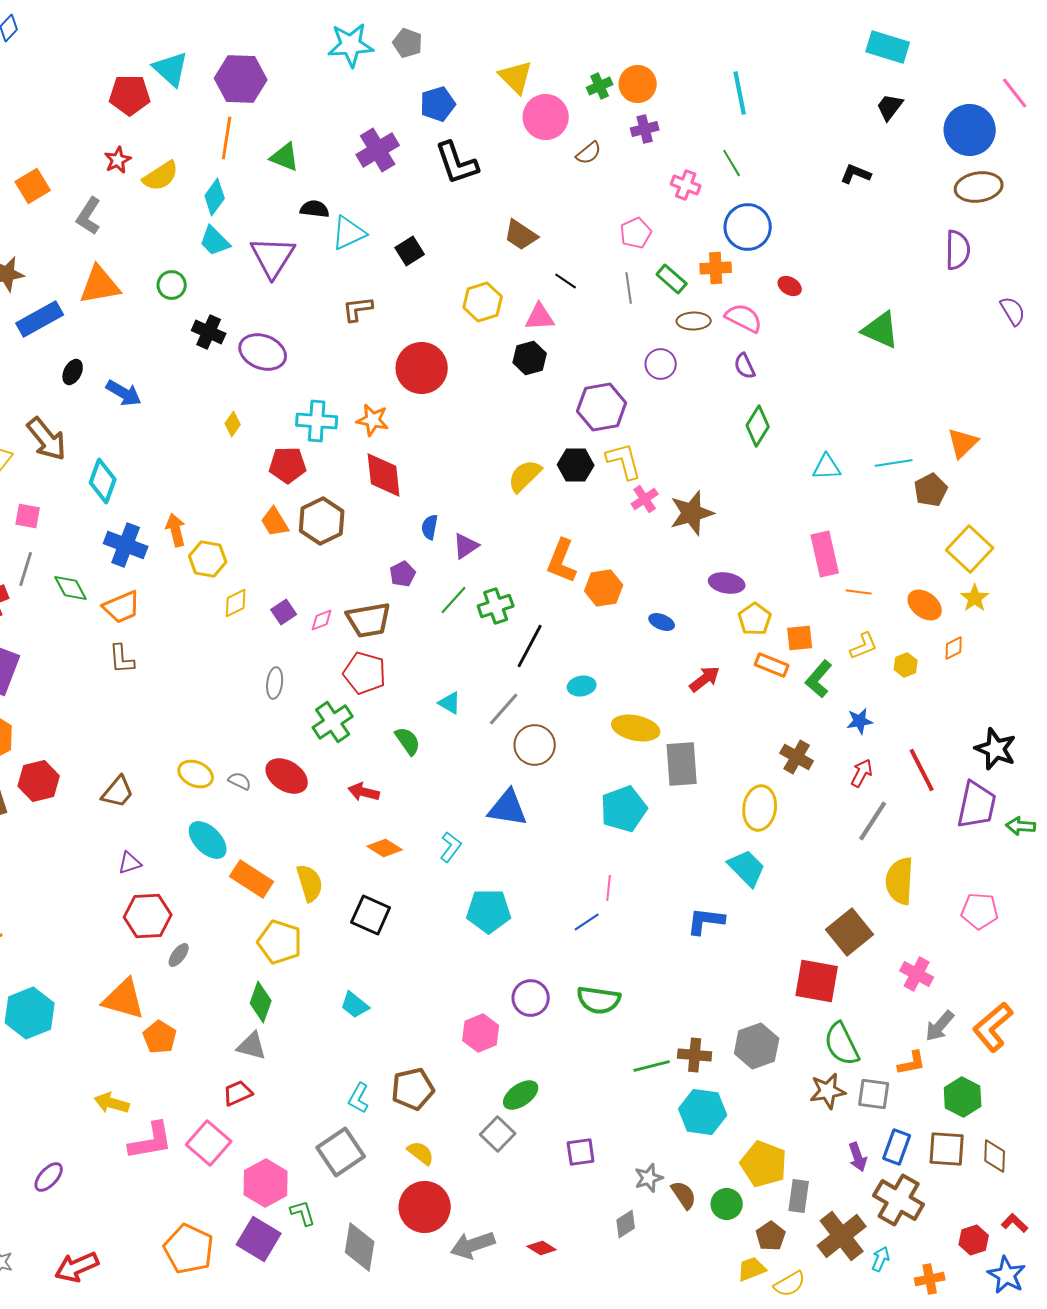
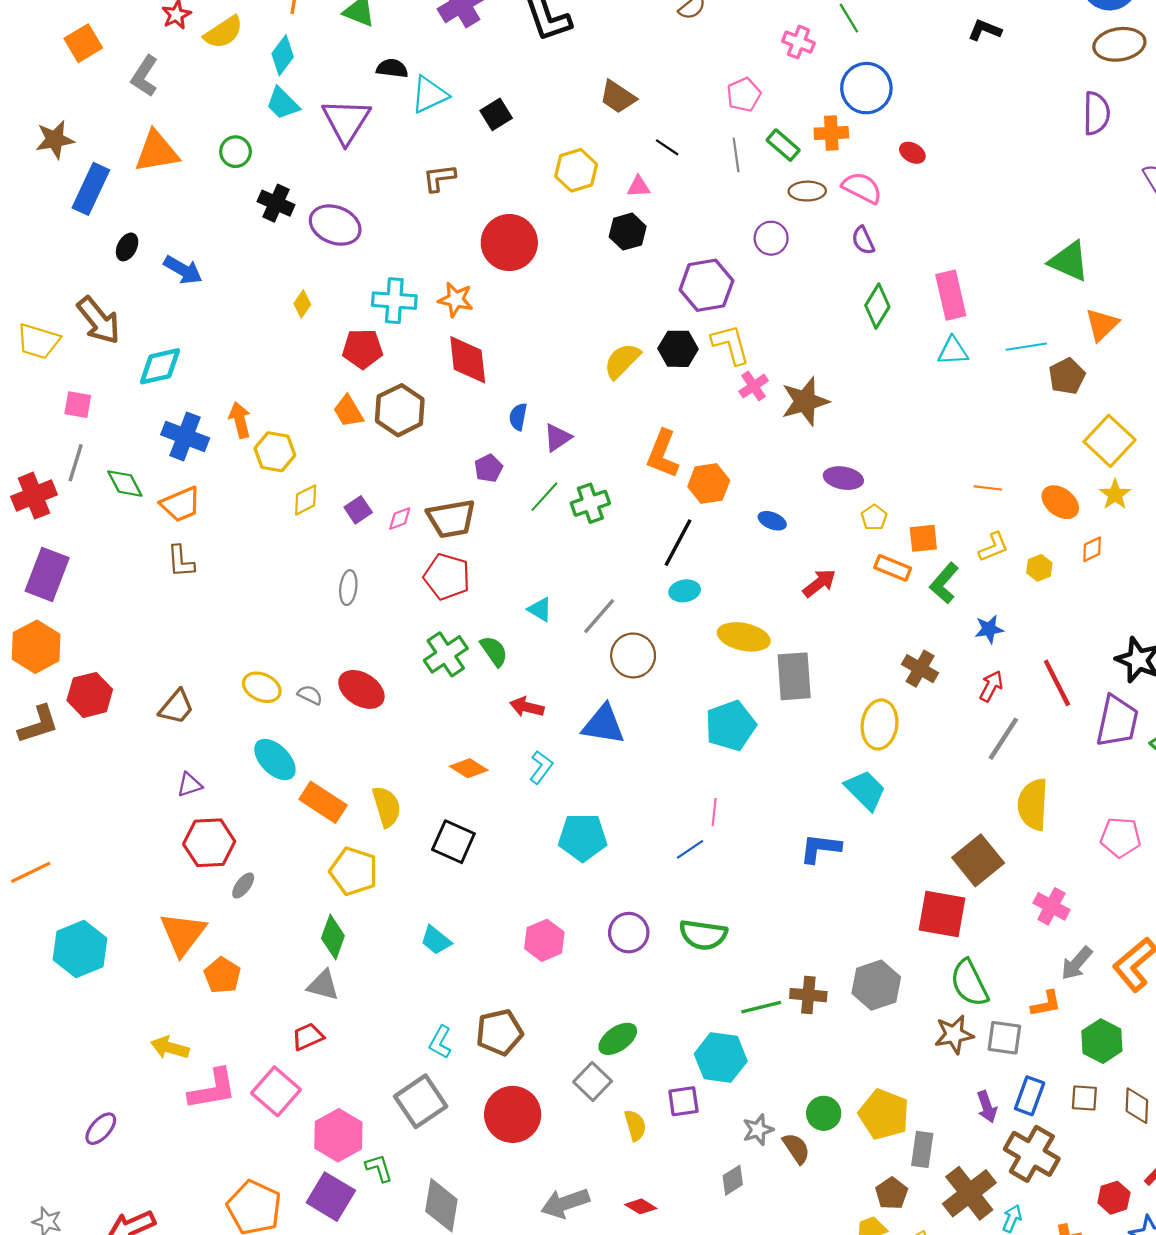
pink triangle: (540, 317) -> (639, 187), size x0.7
blue rectangle: (40, 319) -> (91, 189), turned -36
green triangle: (881, 330) -> (1069, 261), moved
cyan diamond: (103, 481) -> (160, 366), turned 57
pink rectangle: (825, 554) -> (951, 295), moved
yellow pentagon: (755, 619) -> (874, 517), size x0.7
black line: (530, 646) -> (678, 543), moved
green cross: (333, 722) -> (446, 654), moved
red arrow: (364, 792) -> (527, 707), moved
orange triangle: (124, 999) -> (183, 934), turned 51
pink hexagon: (481, 1033) -> (544, 940), moved
cyan hexagon: (703, 1112) -> (721, 1057), moved
brown square: (947, 1149) -> (1084, 1098), size x0.7
yellow semicircle: (421, 1153) -> (635, 1125), moved, turned 36
green circle: (727, 1204) -> (824, 1113), moved
red circle: (425, 1207) -> (513, 1114), moved

